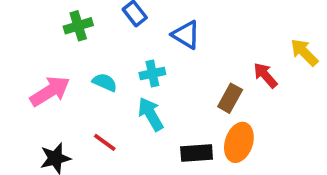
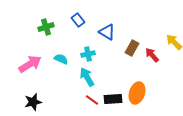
brown rectangle: (230, 98) -> (132, 48), moved
red line: (105, 142) -> (92, 100), moved

